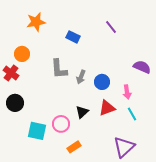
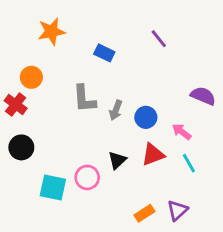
pink arrow: (127, 92) -> (182, 132), turned 136
orange rectangle: (74, 147) -> (144, 213), moved
purple triangle: (124, 147) -> (177, 210), size x0.7

